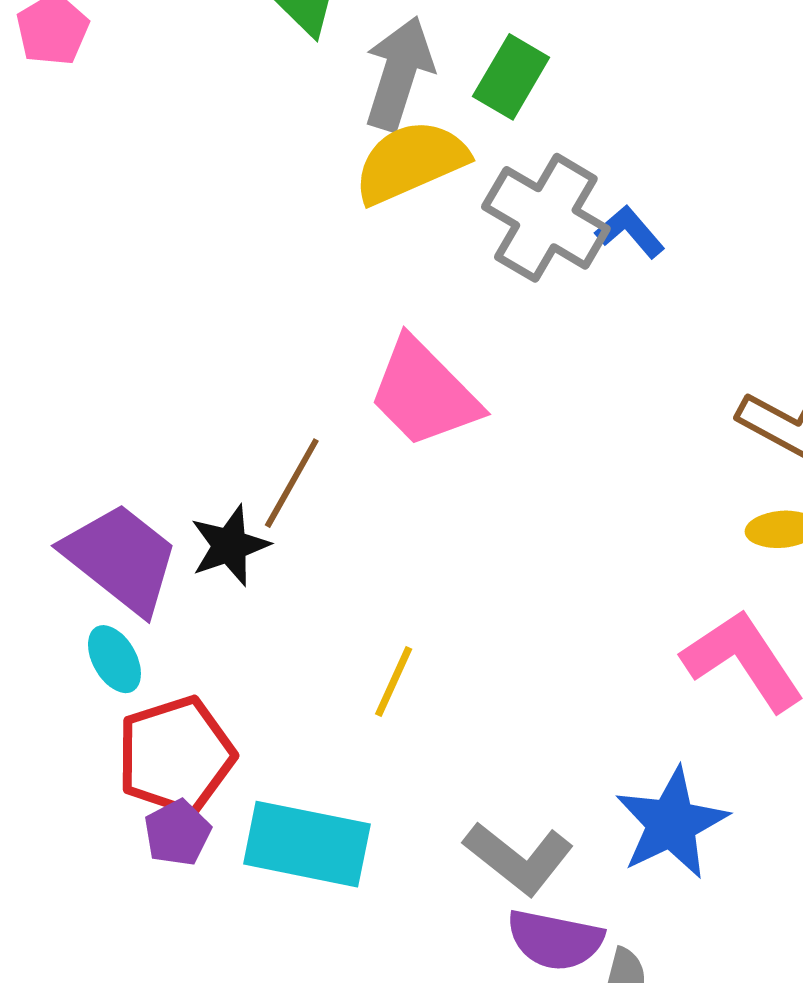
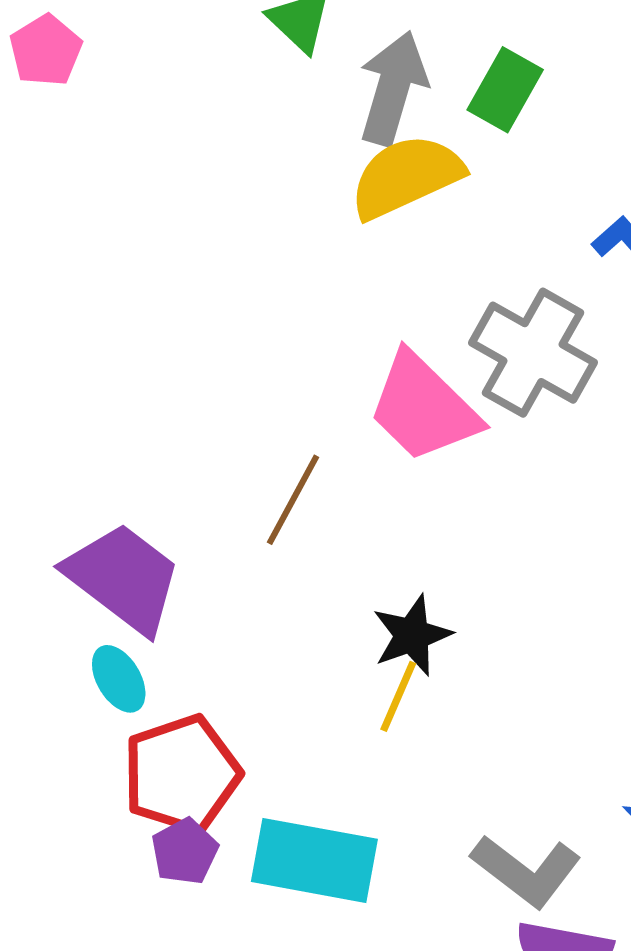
gray cross: (546, 218) -> (533, 353), moved
black star: (230, 545) -> (412, 635), moved

